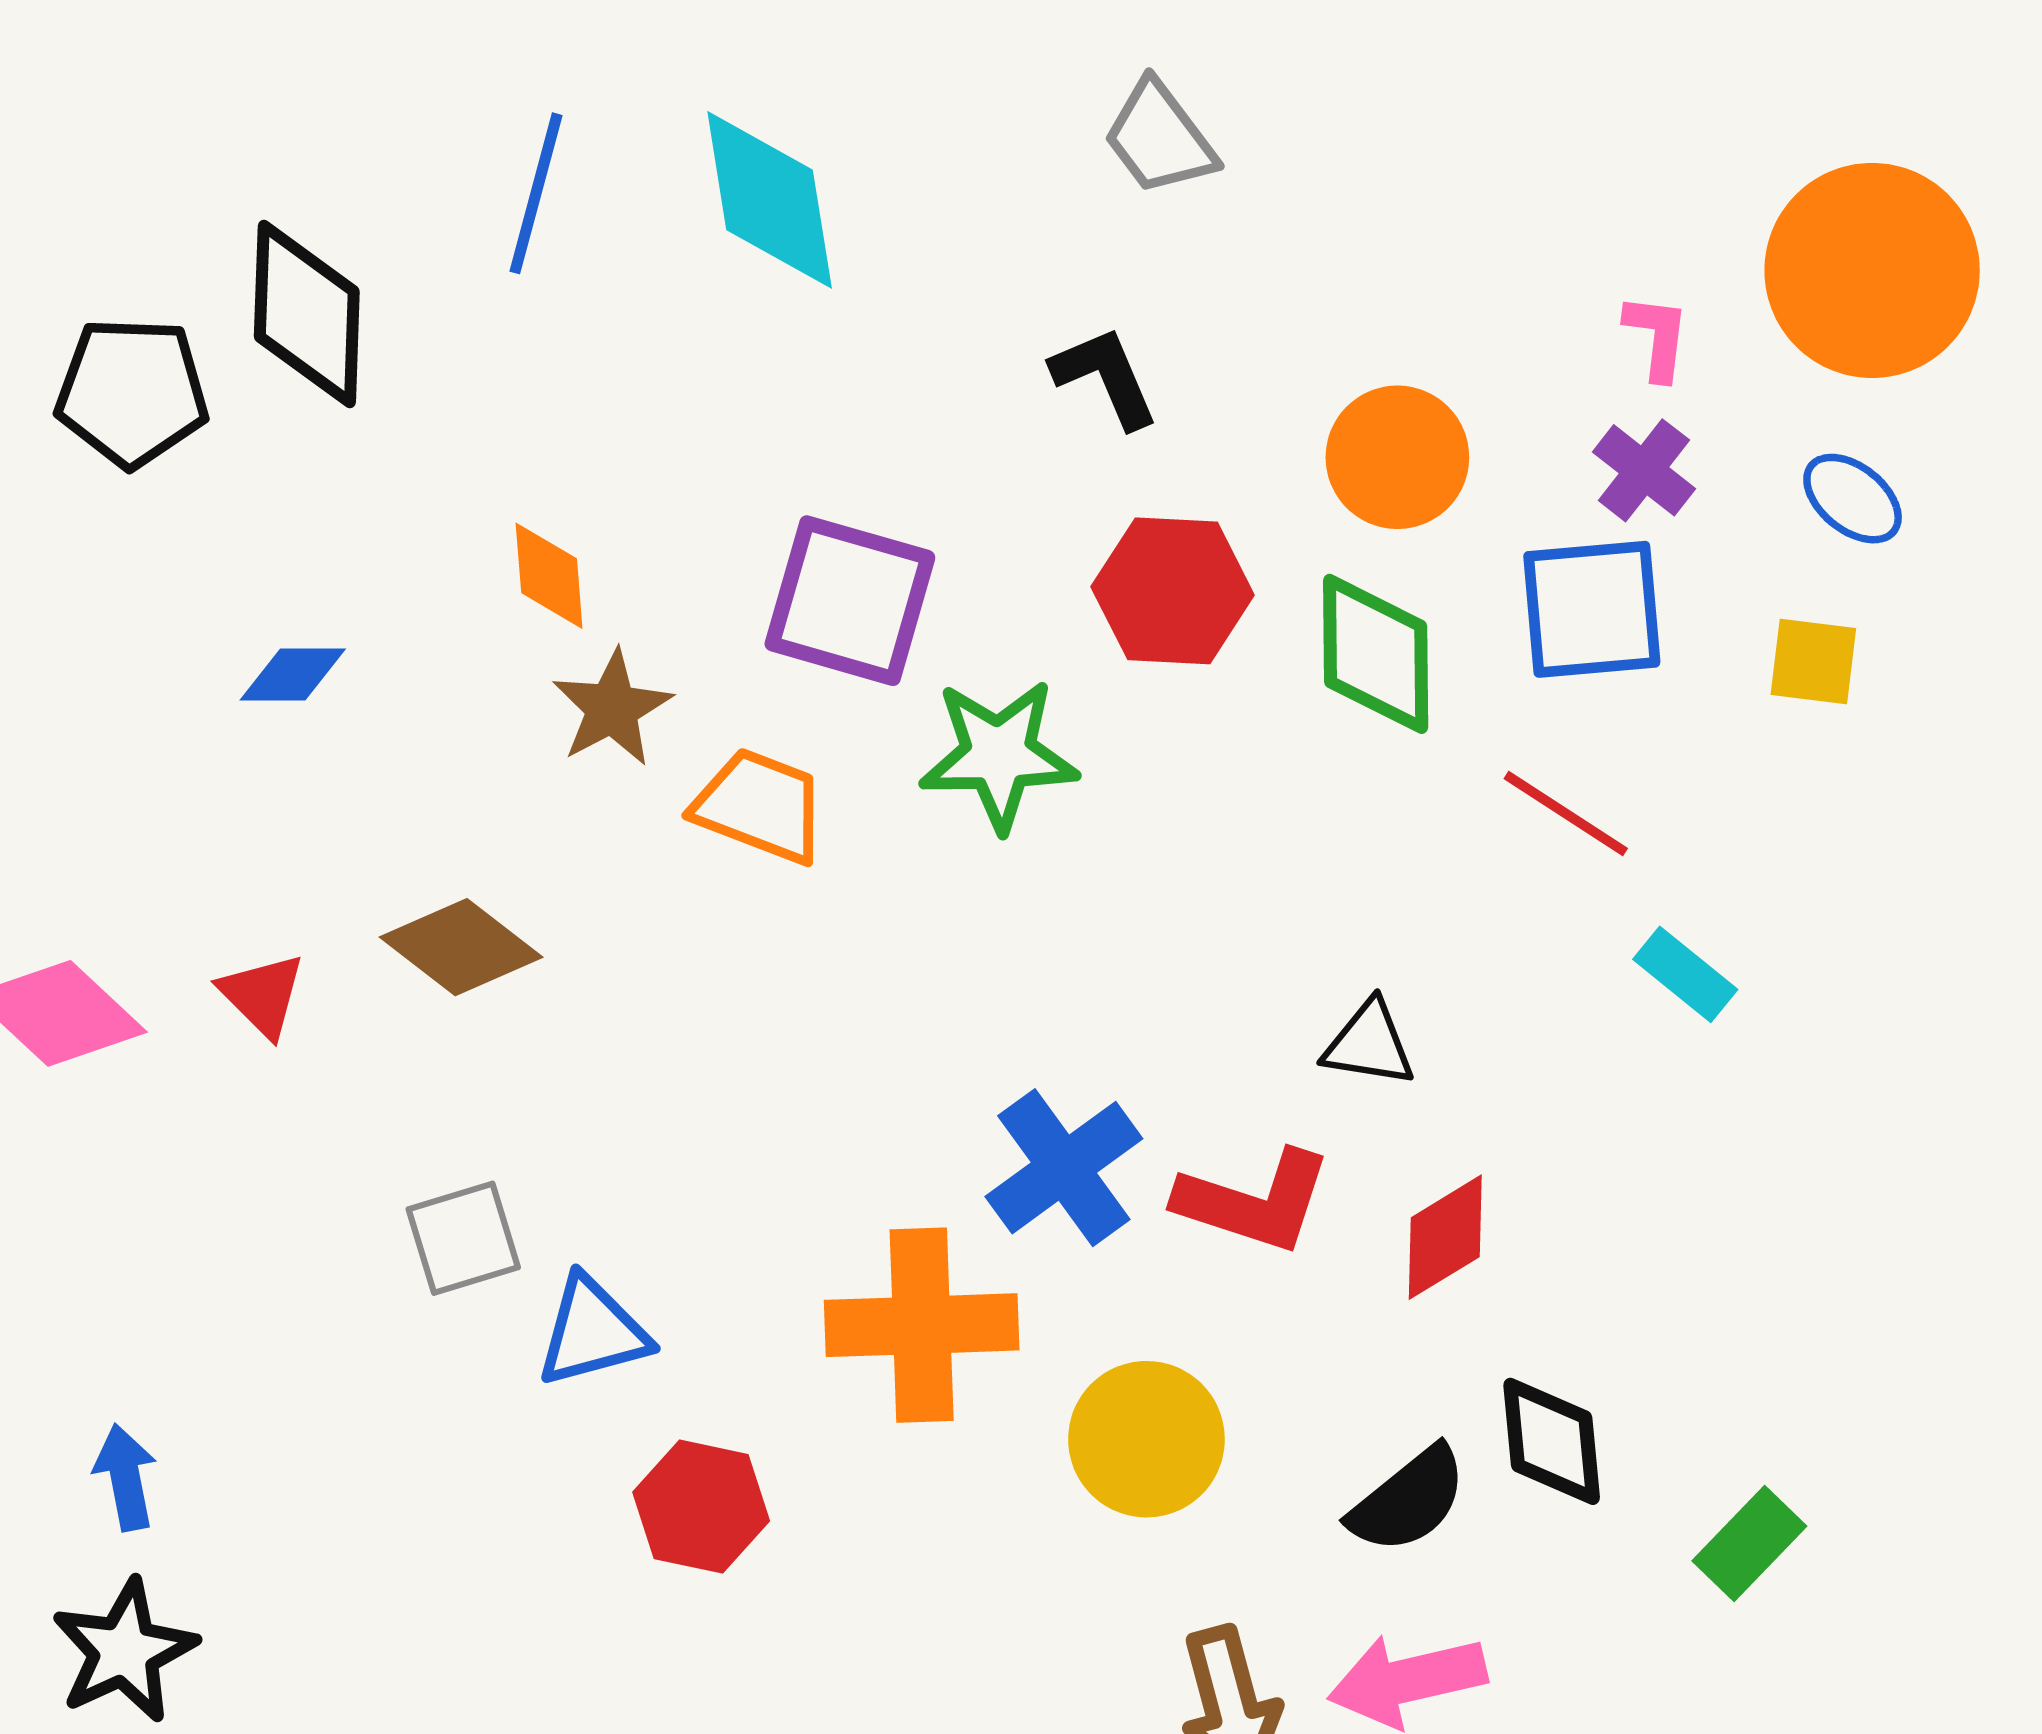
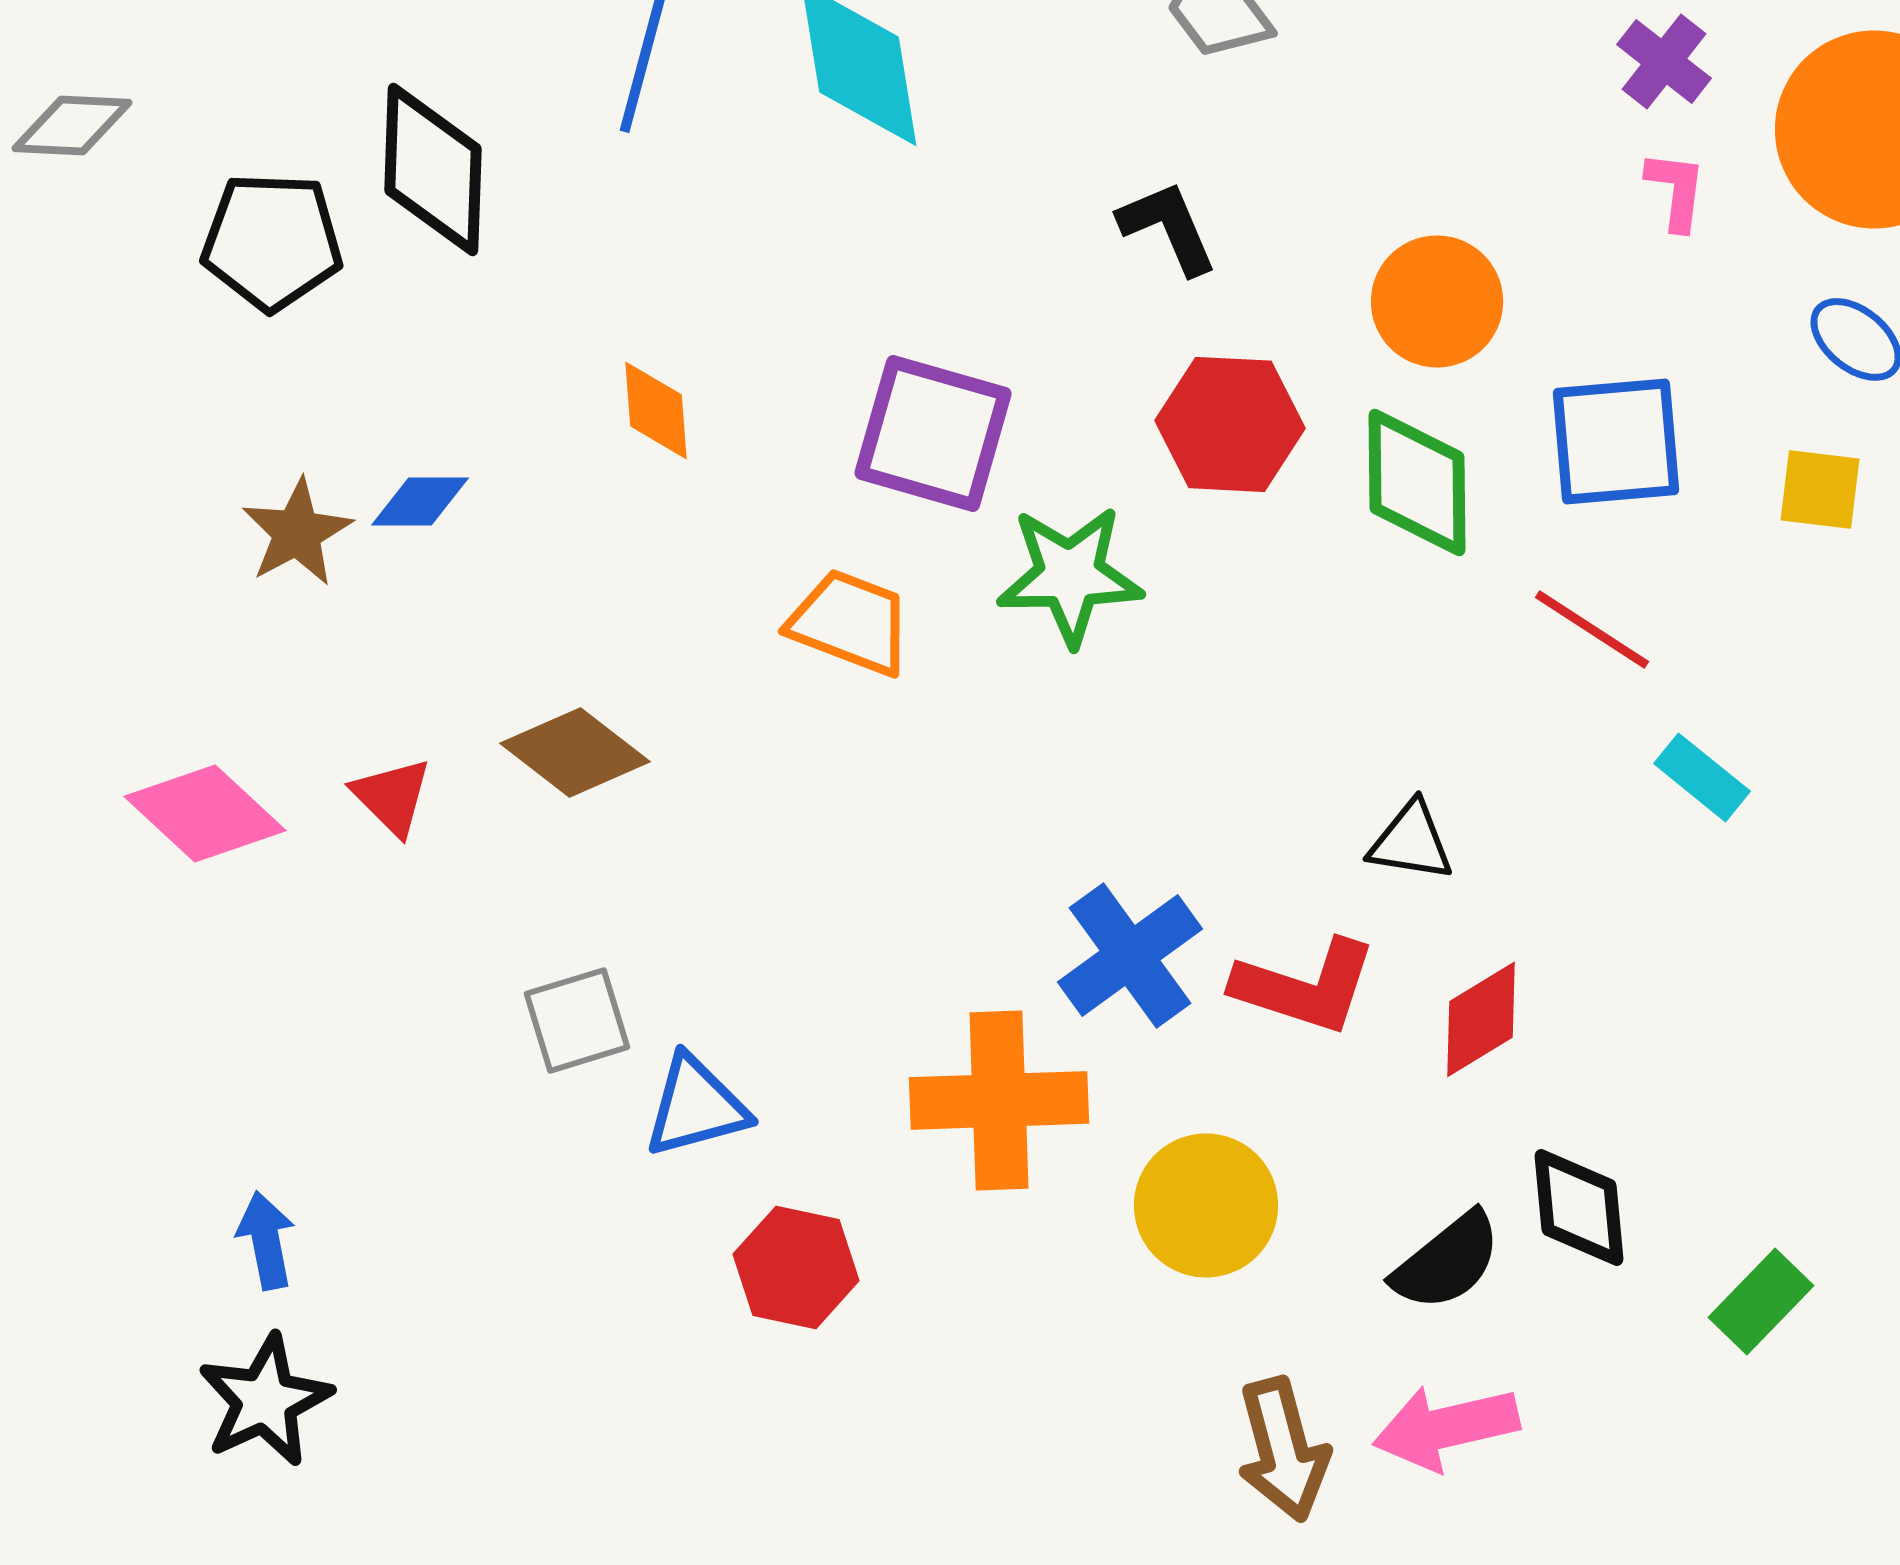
purple cross: (1644, 470) -> (1664, 61), moved
brown star: (612, 708) -> (297, 532), moved

